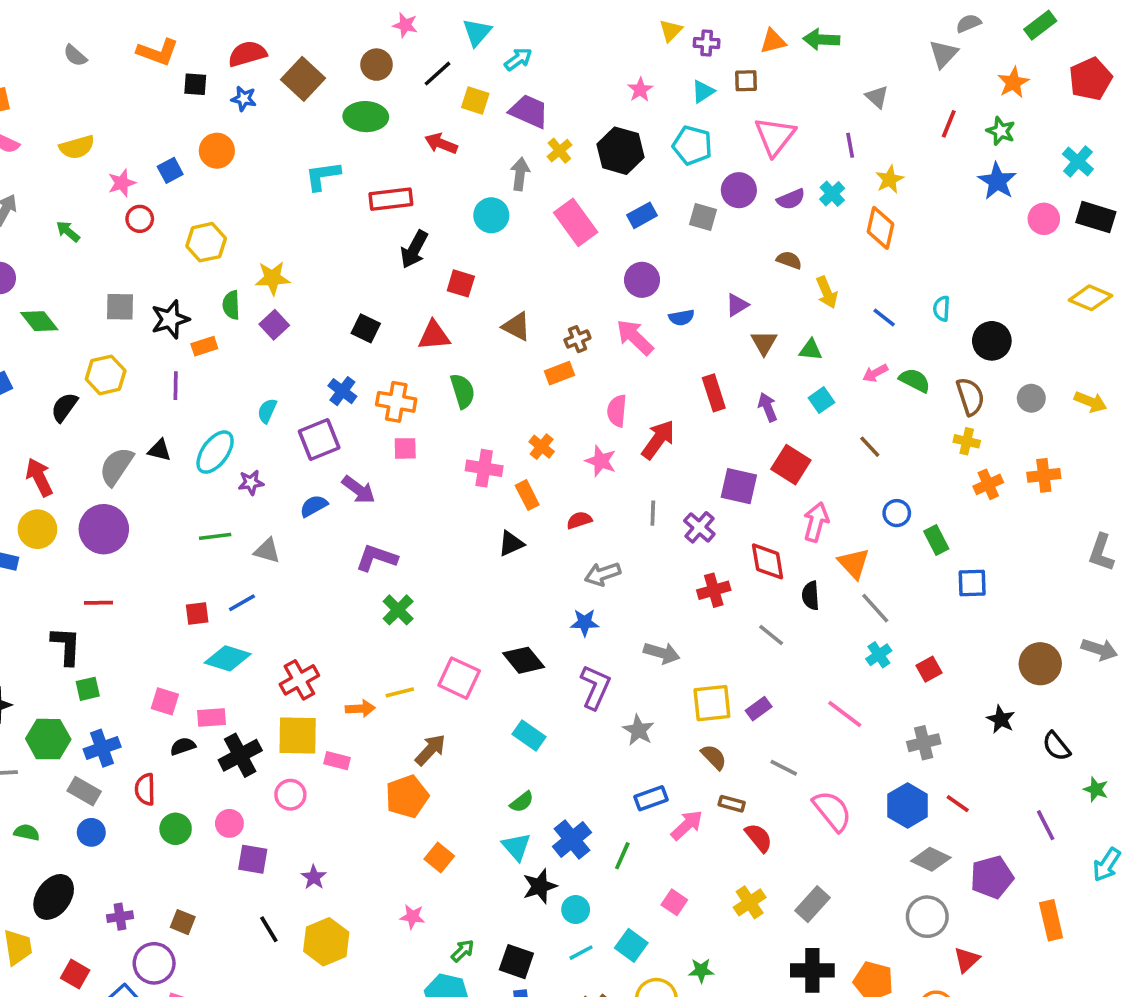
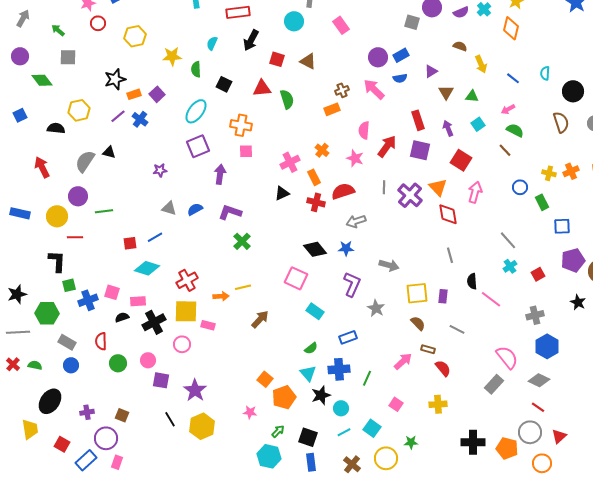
blue rectangle: (642, 215) -> (401, 55), moved
pink rectangle: (576, 222) -> (341, 25), size x0.7
green semicircle: (231, 305) -> (196, 69), moved
gray square: (120, 307) -> (68, 57), moved
purple square: (274, 325) -> (157, 94), moved
brown triangle: (516, 326) -> (308, 61), moved
green semicircle: (915, 380) -> (515, 130), moved
purple line: (176, 386) -> (118, 116), turned 49
blue cross: (342, 391) -> (140, 119), moved
green semicircle: (463, 391) -> (287, 99), moved
black semicircle: (64, 407) -> (56, 128), turned 60
cyan semicircle: (267, 411) -> (212, 43), moved
yellow cross: (967, 441) -> (549, 173), moved
cyan ellipse: (215, 452) -> (196, 111), moved
pink cross: (484, 468) -> (290, 162), turned -36
purple square: (739, 486) -> (420, 150), moved
purple arrow: (359, 490) -> (220, 174), turned -120
blue semicircle: (314, 506) -> (195, 209), moved
red semicircle: (579, 520) -> (343, 191), size x1.6
purple cross: (699, 527) -> (410, 195), size x1.4
yellow circle: (37, 529) -> (57, 216), moved
purple circle: (104, 529) -> (78, 196), size x0.7
green line: (215, 536) -> (104, 211), moved
black triangle: (511, 544) -> (282, 193), moved
orange triangle: (854, 563) -> (438, 187), moved
red cross: (714, 590) -> (316, 202), moved, turned 30
black semicircle: (811, 596) -> (472, 281), moved
gray line: (771, 635) -> (450, 255), turned 35
black diamond: (524, 660) -> (315, 249), moved
pink square: (459, 678) -> (296, 278), moved
purple rectangle: (759, 709) -> (443, 296), turned -48
blue cross: (102, 748) -> (88, 300), moved
orange pentagon: (407, 796) -> (284, 397), moved
blue rectangle: (651, 798) -> (348, 337), moved
red line: (958, 804) -> (538, 407), moved
blue hexagon: (908, 805) -> (547, 346), moved
pink semicircle: (832, 811) -> (507, 357), moved
blue cross: (572, 840) -> (339, 369), turned 35
purple star: (314, 877) -> (195, 390), size x1.6
purple pentagon: (992, 877) -> (573, 260), moved
yellow cross: (750, 902) -> (438, 404), turned 30
gray rectangle: (812, 904) -> (494, 384), moved
gray circle: (927, 917) -> (530, 432), moved

